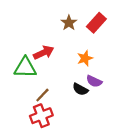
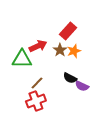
brown star: (69, 23) -> (60, 50), moved
red rectangle: (96, 23) -> (68, 31), moved
purple semicircle: (94, 81) -> (82, 86), moved

